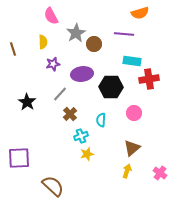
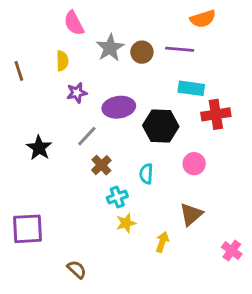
brown circle: (94, 44) -> (142, 52), moved
yellow arrow: (127, 171) -> (162, 242), moved
brown semicircle: (53, 186) -> (77, 269), size x0.6

